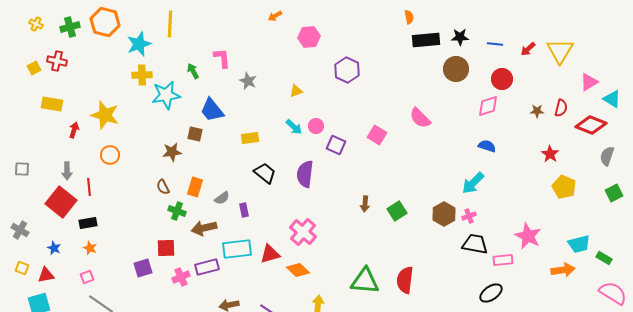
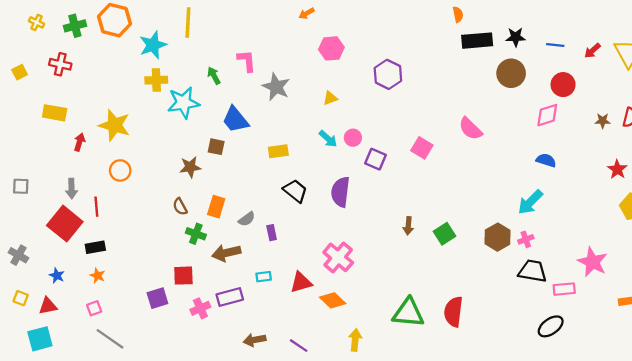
pink hexagon: (309, 37) -> (331, 48), moved
yellow square: (34, 68) -> (20, 72), moved
gray star: (248, 81) -> (276, 87), size x1.4
cyan rectangle: (237, 249) -> (264, 277), size x0.5

